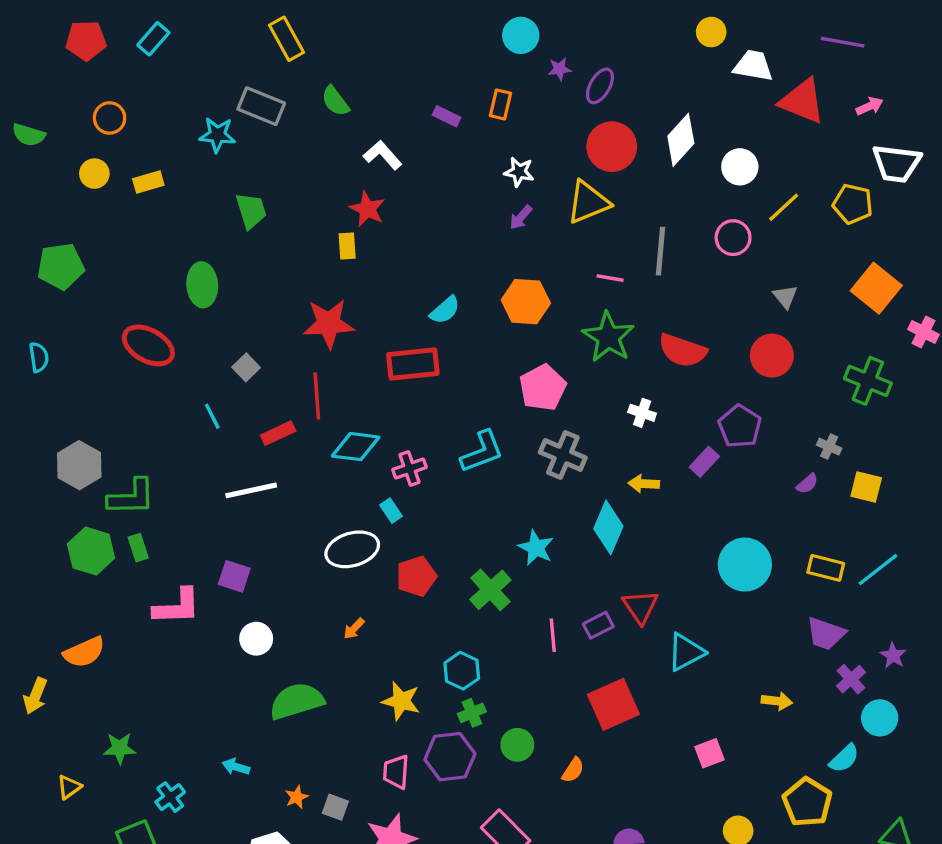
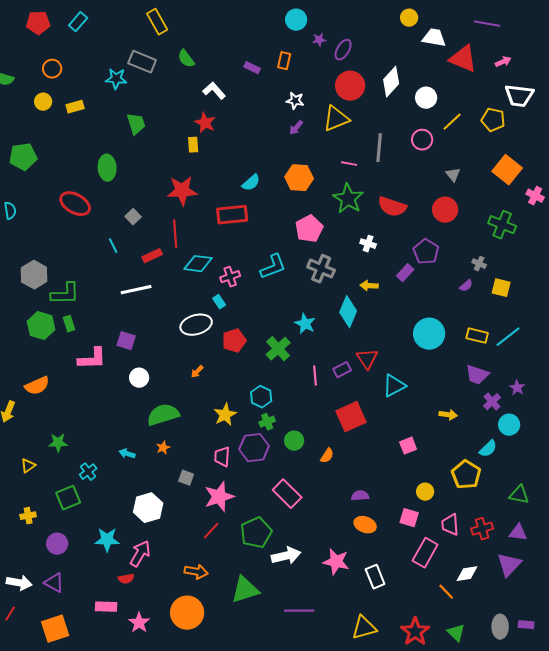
yellow star: (401, 701) -> (225, 415), turned 30
orange star: (297, 797) -> (163, 448), moved

